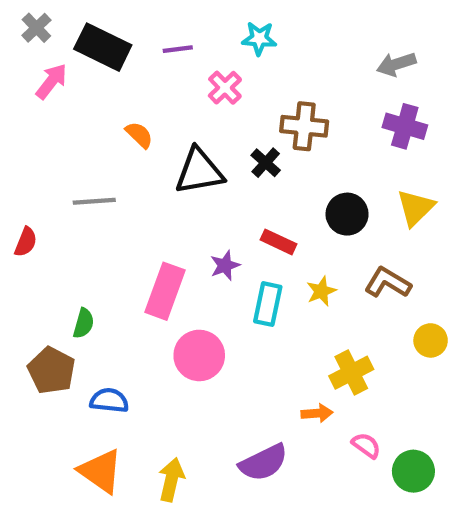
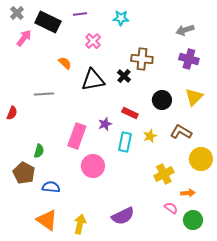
purple line: (178, 49) -> (80, 14), moved
pink cross: (225, 88) -> (93, 41), moved
yellow circle: (431, 340) -> (201, 159), size x1.5
orange arrow: (317, 413) -> (188, 193), moved

